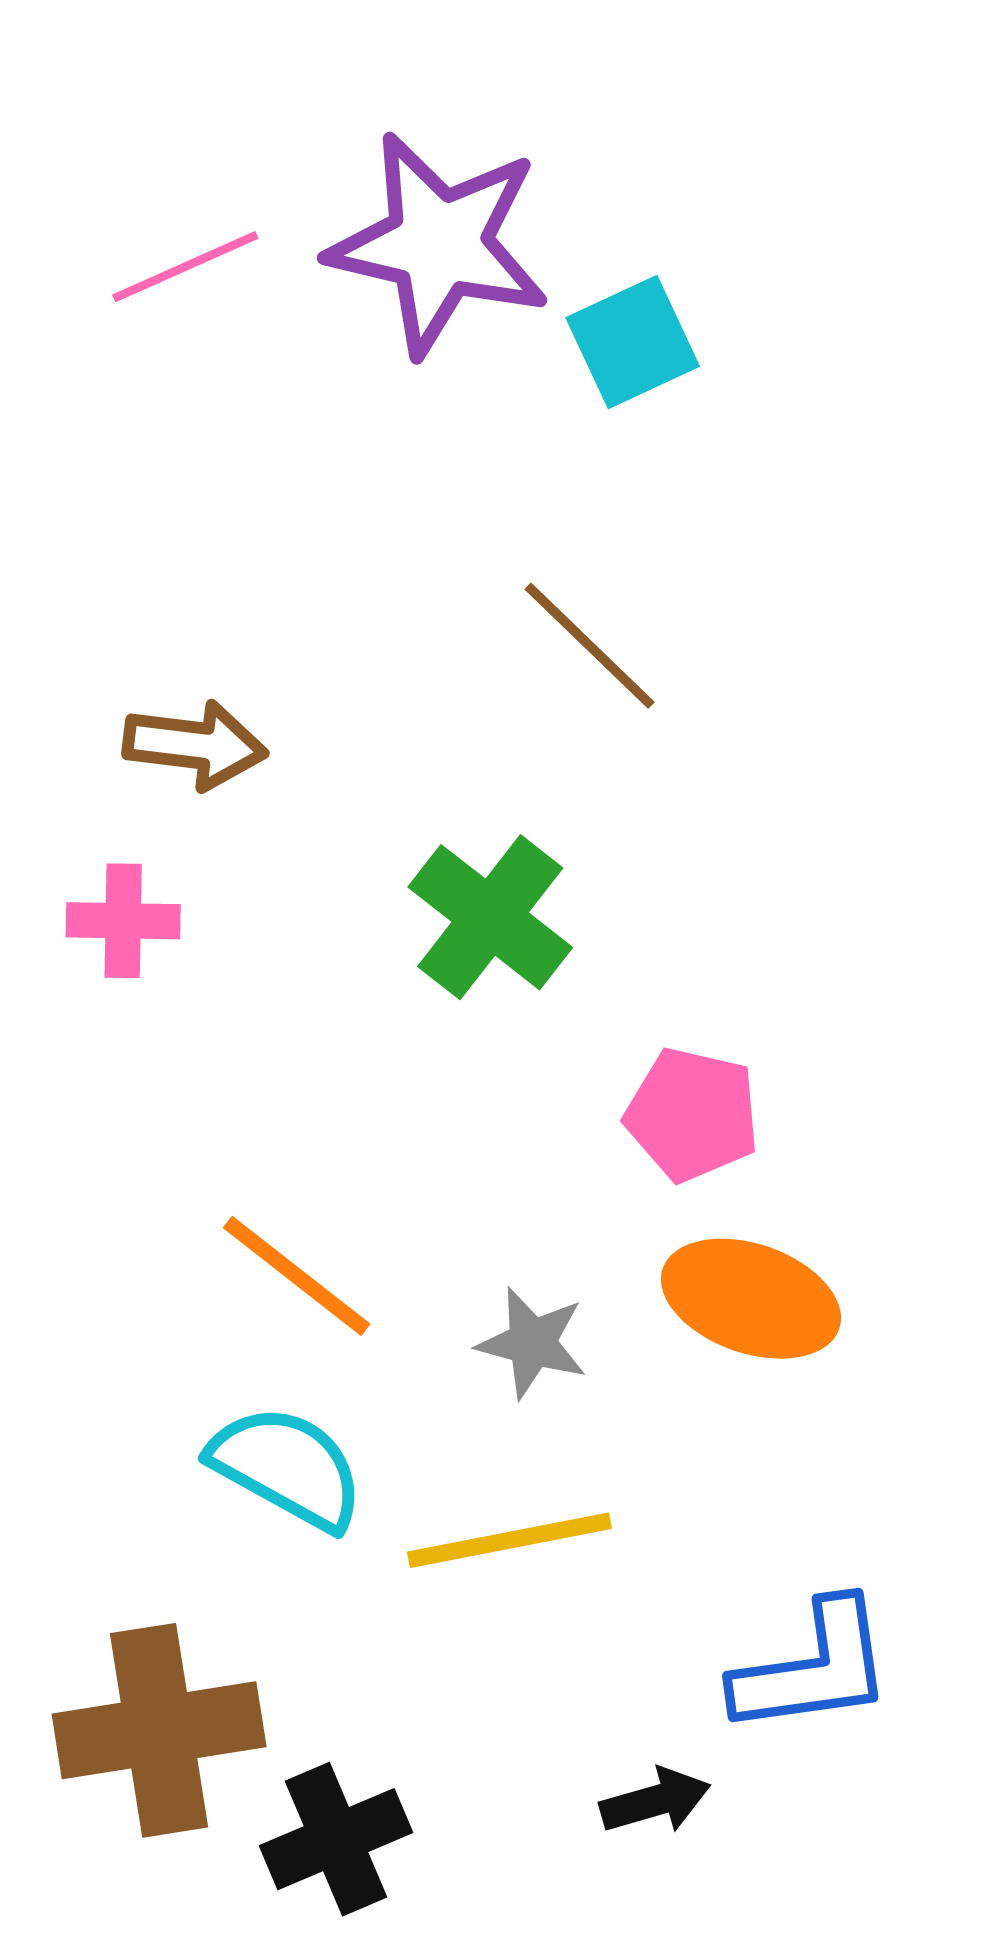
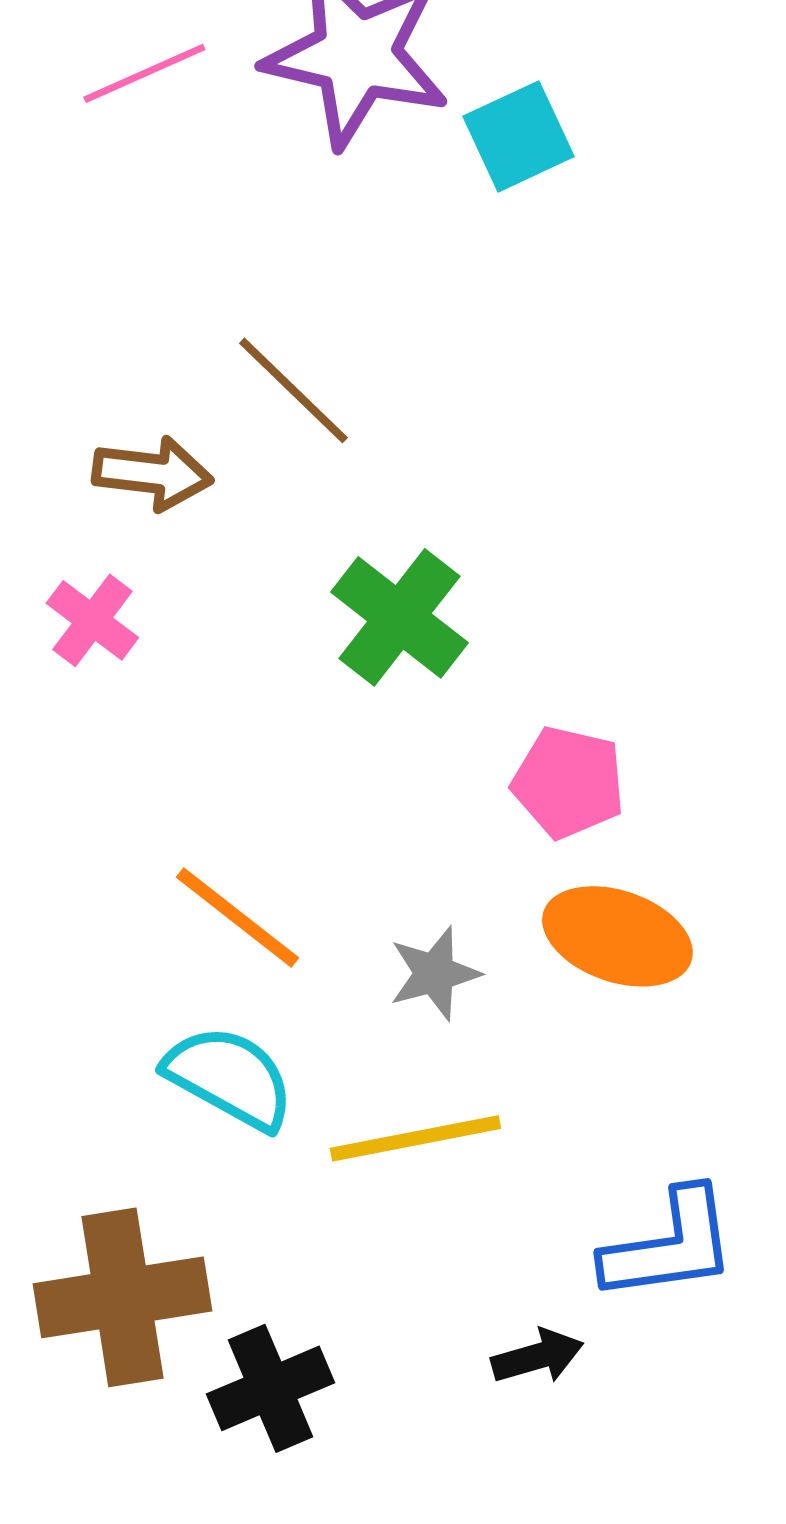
brown line: (590, 646) -> (293, 390), moved
pink cross: (123, 921) -> (92, 620), turned 36
gray star: (532, 1343) -> (434, 973), turned -30

